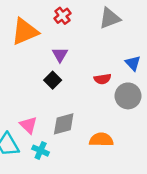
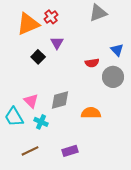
red cross: (62, 16) -> (51, 17), moved
black square: (53, 80) -> (38, 57), moved

